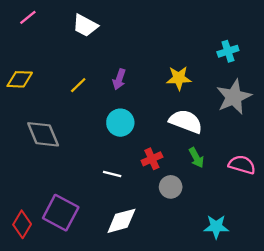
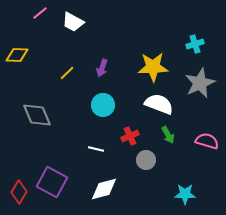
pink line: (28, 17) -> (40, 13), moved
yellow star: (179, 78) -> (153, 67), size x1.4
yellow diamond: (20, 79) -> (17, 55), moved

